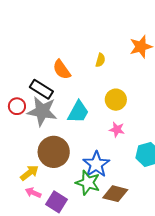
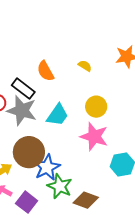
yellow semicircle: (100, 60) -> (85, 66), turned -80
pink star: (117, 130) -> (94, 137), size x1.8
blue star: (96, 164) -> (47, 167), moved

